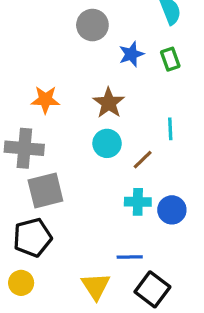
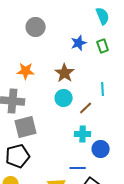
gray circle: (92, 25) -> (36, 27), moved
blue circle: (172, 210) -> (101, 149), moved

